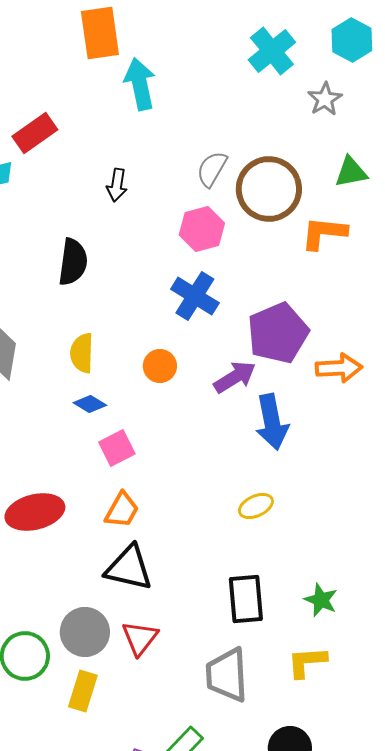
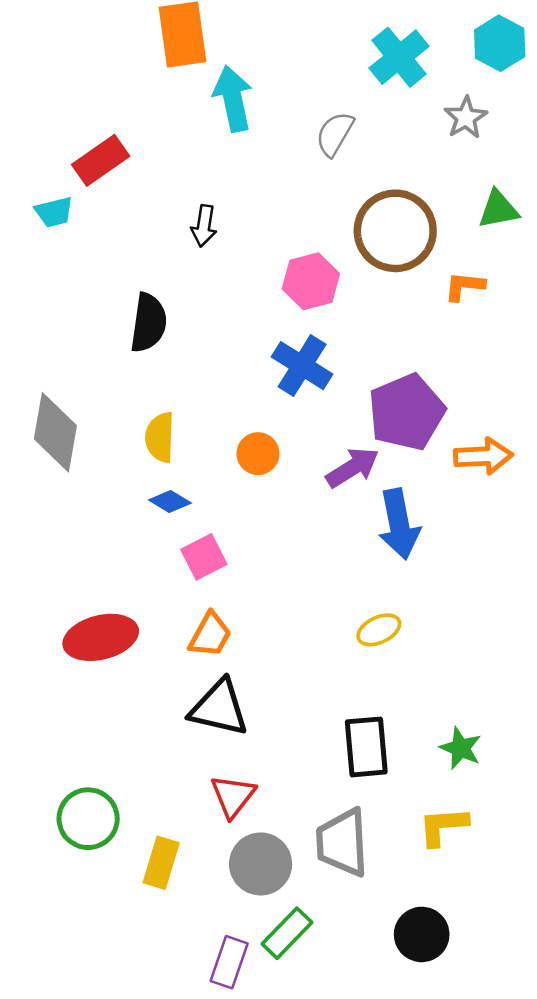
gray semicircle: (212, 169) -> (335, 134), moved
orange L-shape: (324, 233) -> (464, 286), size x0.7
gray circle: (85, 632) -> (261, 864), moved

